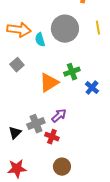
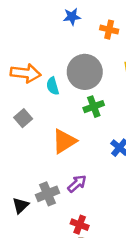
green cross: (72, 72) -> (94, 107), moved
red cross: (52, 137) -> (80, 225), moved

